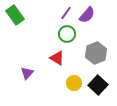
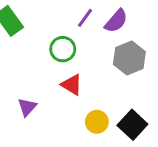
green circle: (67, 34) -> (63, 49), moved
gray hexagon: (96, 53) -> (129, 58), moved

